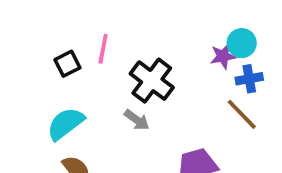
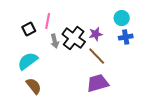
purple star: (223, 56) -> (96, 34), moved
brown line: (242, 114) -> (97, 56), moved
gray arrow: (137, 120) -> (55, 41), moved, turned 40

